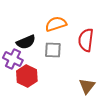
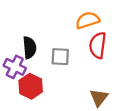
orange semicircle: (56, 24) -> (88, 20), moved
black semicircle: (26, 42) -> (30, 48), turned -72

